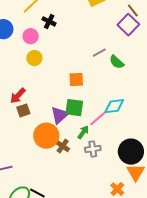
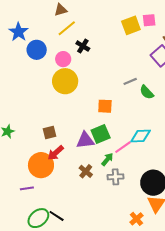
yellow circle: (34, 58) -> (65, 81), size x1.6
red arrow: (18, 96) -> (56, 153), moved
green square: (74, 108) -> (101, 134), turned -36
purple triangle: (60, 115) -> (85, 140), turned 30
orange circle: (46, 136) -> (41, 165), moved

